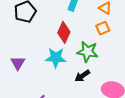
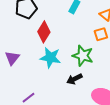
red diamond: (64, 32) -> (44, 32), moved

